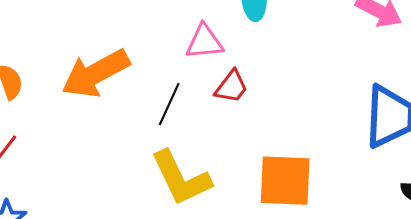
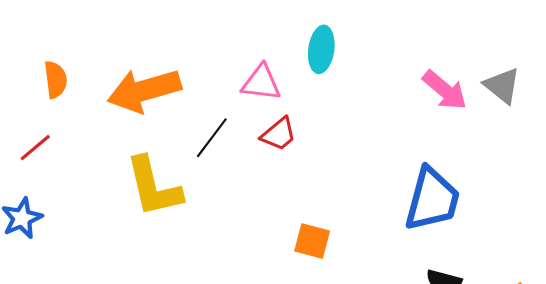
yellow L-shape: (181, 178) -> (153, 187), moved
orange square: (285, 181) -> (312, 241), size x0.6

